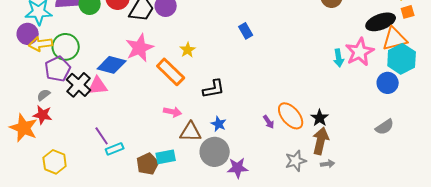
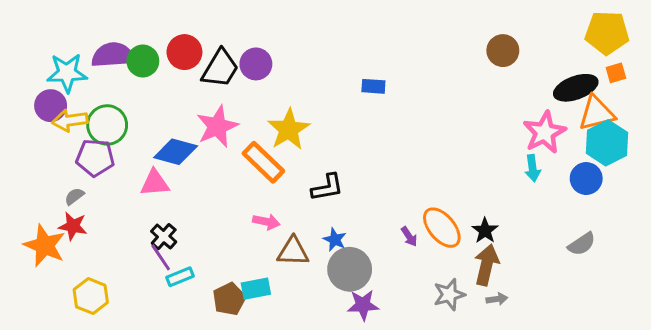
blue rectangle: (246, 31) -> (373, 86), moved, turned -56
yellow star: (188, 50) -> (289, 129), size x1.8
cyan arrow: (339, 58) -> (533, 168), moved
purple pentagon: (58, 69) -> (95, 158), turned 30
black cross: (79, 85) -> (164, 237), moved, size x0.7
gray circle: (215, 152) -> (350, 269), moved

